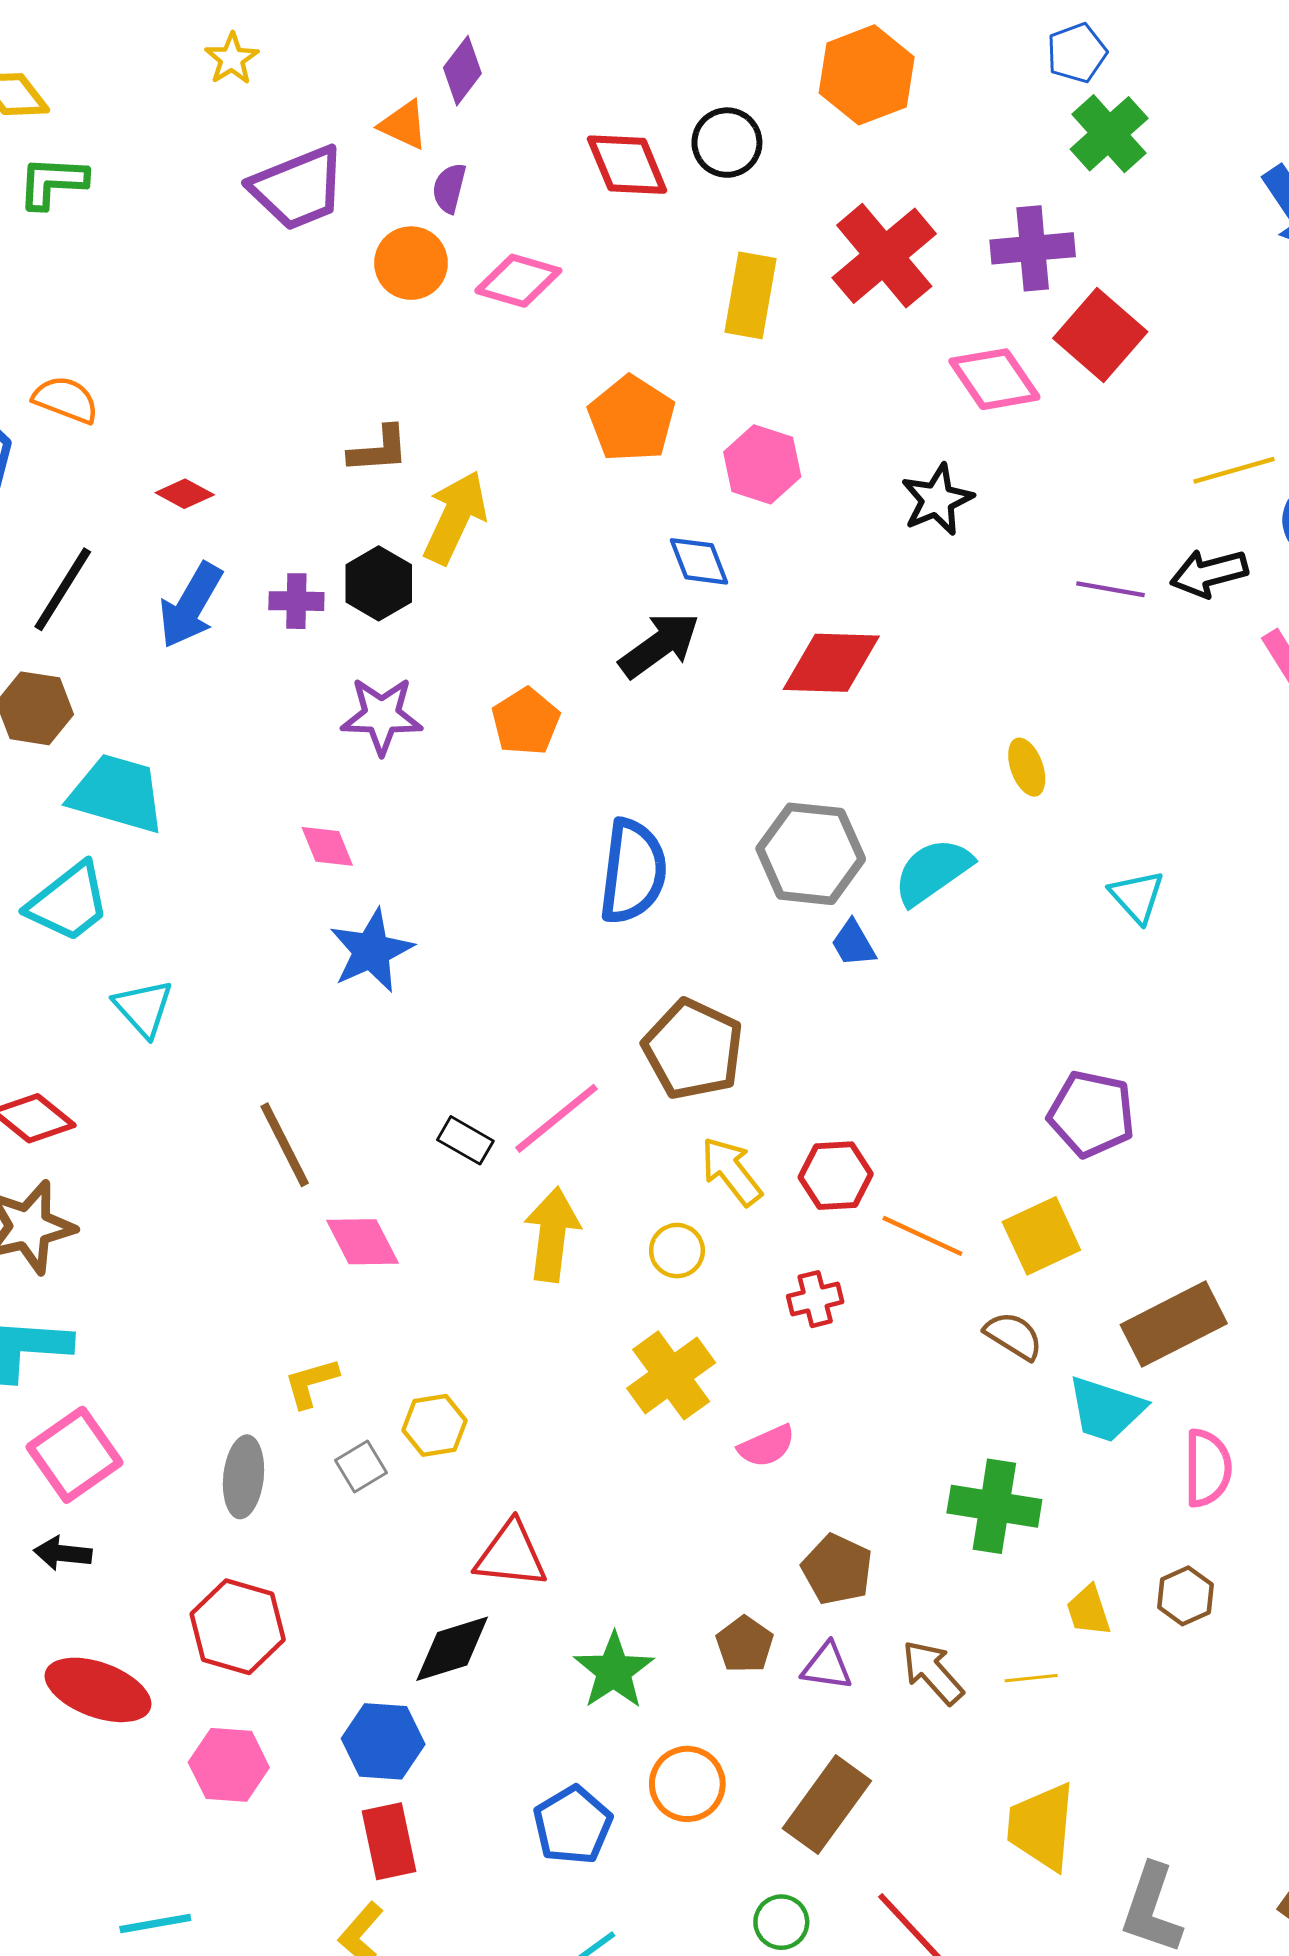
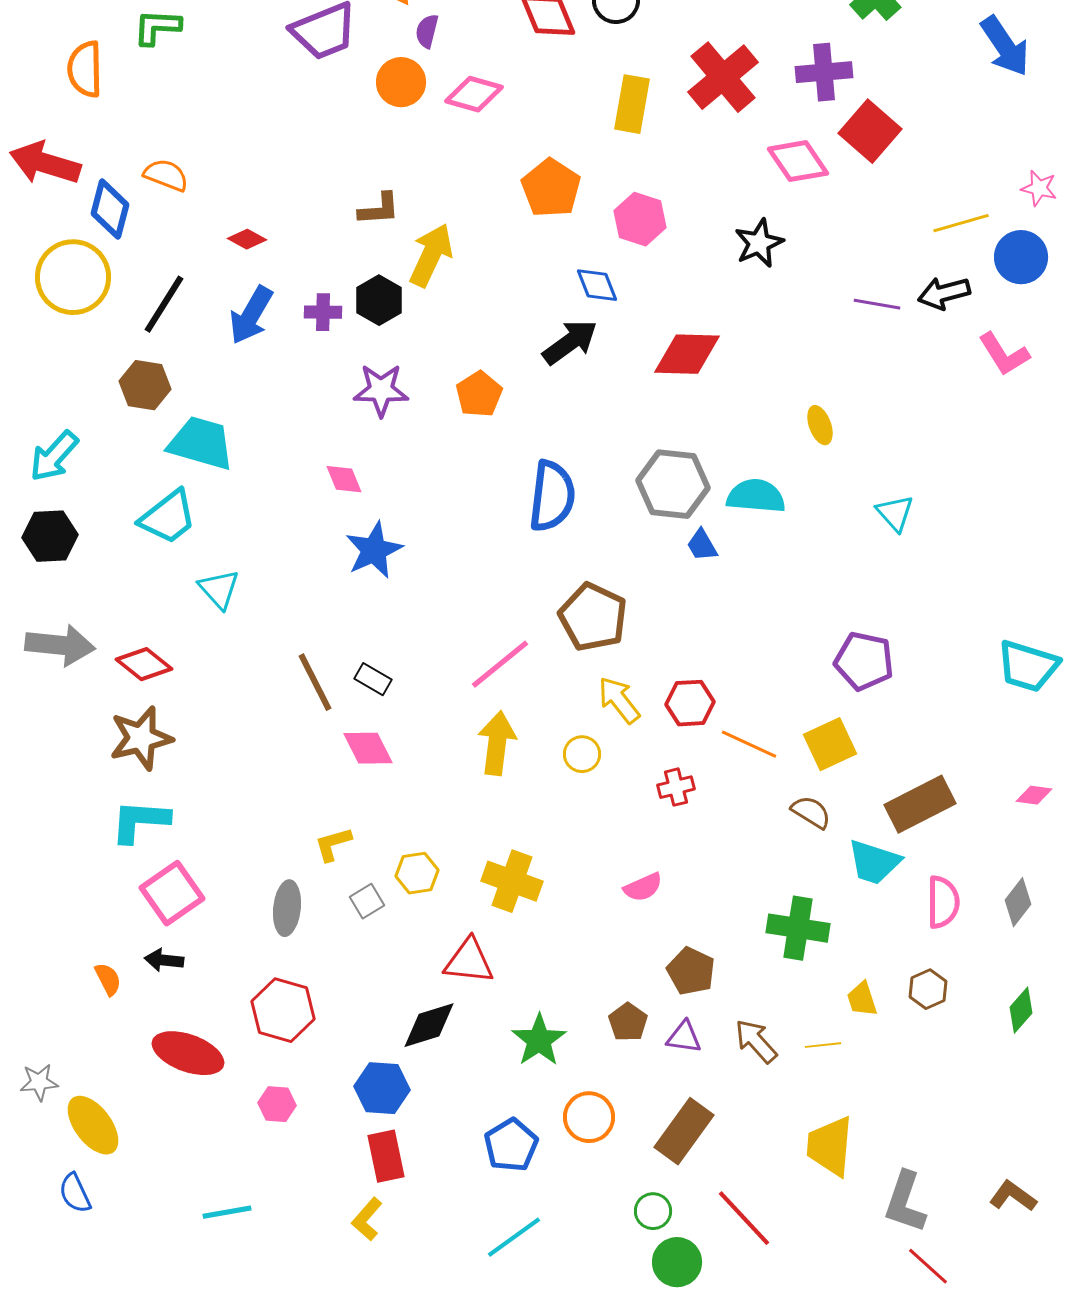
cyan semicircle: (933, 871) -> (756, 496), turned 40
black rectangle: (465, 1140) -> (373, 679), moved
yellow cross: (671, 1375) -> (512, 881), moved, turned -34
pink hexagon: (229, 1765) -> (277, 1104), size x0.7

